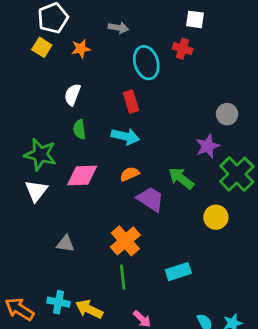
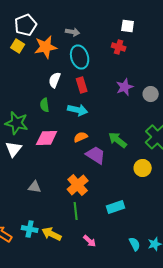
orange star: (81, 49) -> (46, 47), size x1.6
cyan ellipse: (146, 63) -> (80, 57), moved
white semicircle: (72, 95) -> (55, 80), moved
purple star: (208, 146) -> (125, 87), moved

